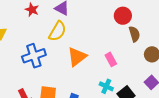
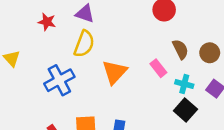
brown semicircle: (134, 34) -> (180, 49), moved
cyan cross: (106, 86) -> (184, 84), moved

